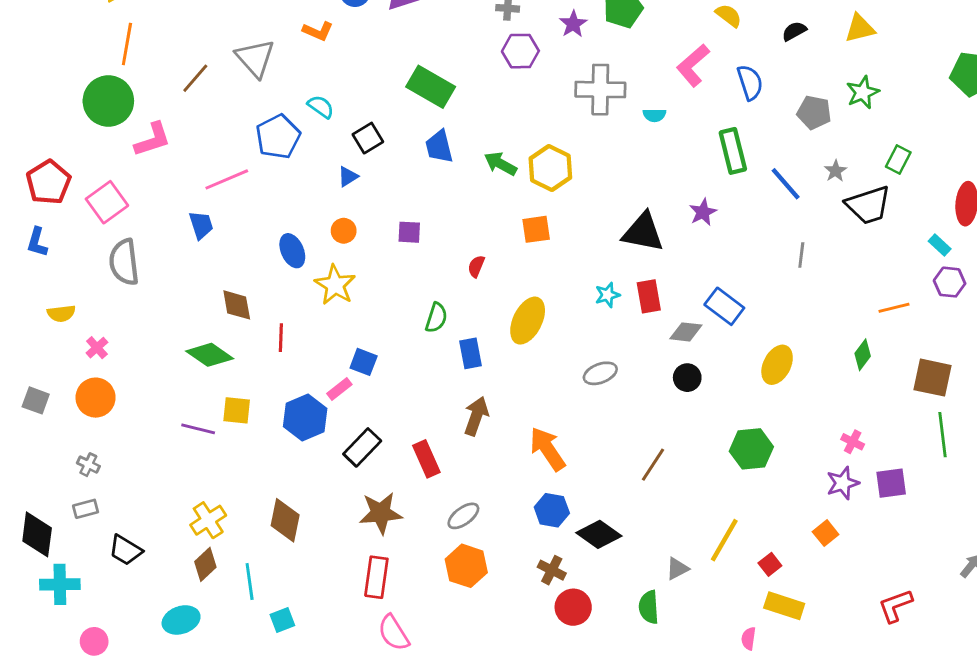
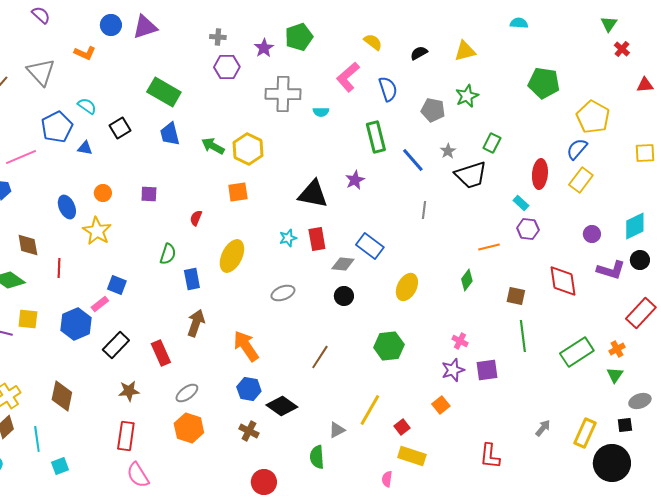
blue triangle: (348, 177) -> (85, 148), moved, turned 42
brown square: (932, 378) -> (516, 296), size x0.7
brown star: (381, 513) -> (129, 391), size x0.7
red L-shape: (895, 606) -> (490, 456), turned -64
red circle: (573, 607) -> (264, 482), moved

